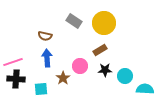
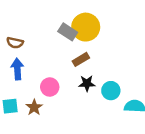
gray rectangle: (74, 21) -> (68, 32), moved
pink circle: (80, 66) -> (50, 87), moved
brown star: (63, 78) -> (34, 107), moved

